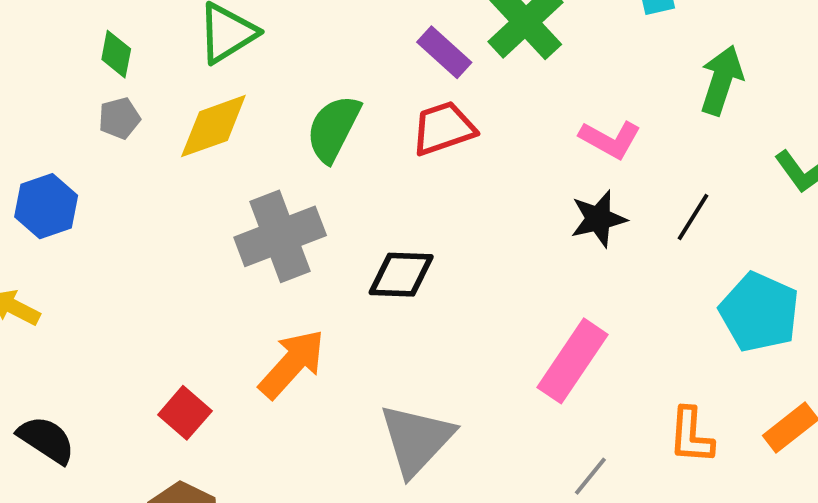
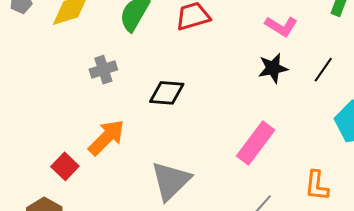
gray cross: (280, 236) -> (103, 70), size x0.6
red square: (185, 413) -> (65, 166), moved

